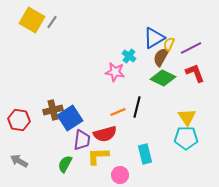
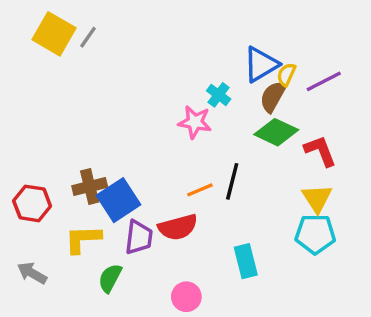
red L-shape: (195, 73) -> (320, 151), moved
yellow L-shape: (98, 156) -> (83, 239), moved
pink circle: (120, 175) -> (186, 297), moved

